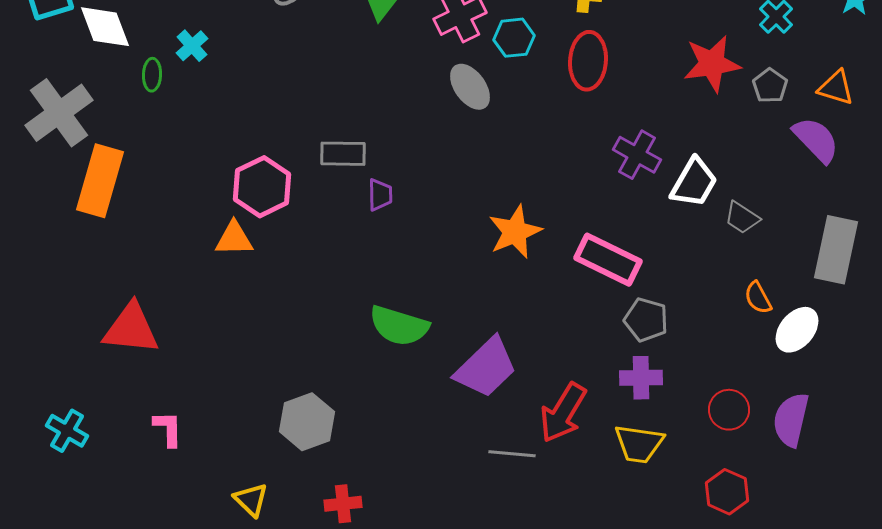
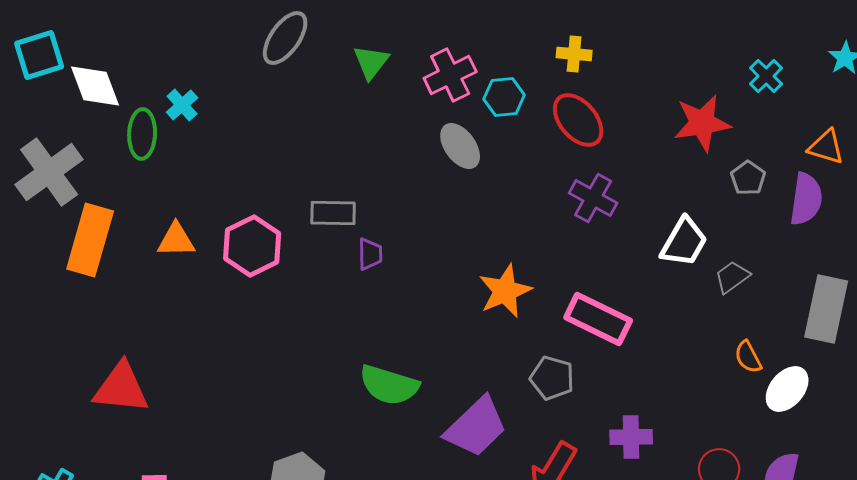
red ellipse: (588, 61) -> (578, 120), turned -44
green ellipse: (152, 75) -> (142, 134), size x1.5
gray pentagon: (770, 86) -> (748, 178), moved
purple semicircle: (816, 140) -> (806, 199), turned 52
purple cross: (637, 155) -> (593, 198), moved
gray trapezoid: (742, 218) -> (732, 277), turned 111
orange triangle: (234, 239) -> (176, 240), moved
gray pentagon: (646, 320) -> (552, 378), moved

